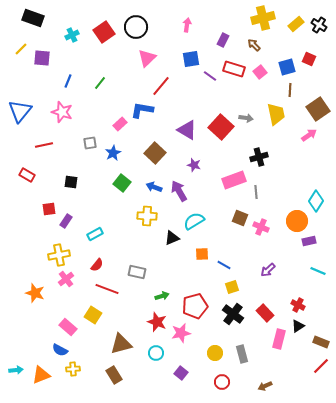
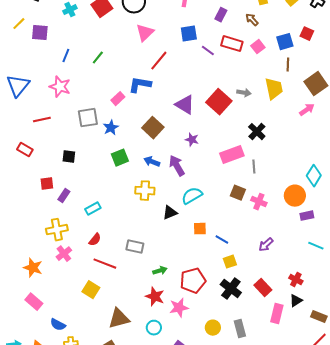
gray square: (90, 143) -> (88, 118), size x1.5
black cross: (259, 157) -> (257, 132), turned -30
green square: (122, 183) -> (120, 158), turned 30
pink rectangle: (68, 327) -> (34, 302), moved

